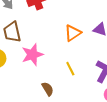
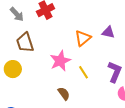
pink star: (32, 55) -> (60, 61), moved

